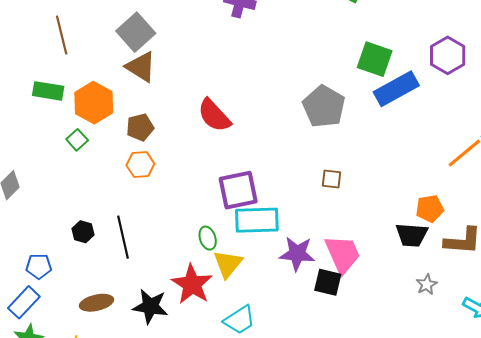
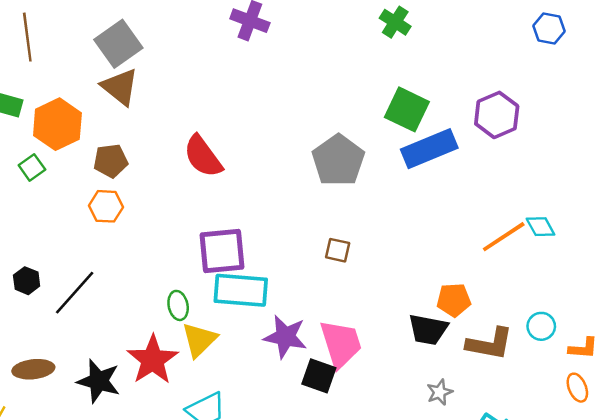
black line: (123, 237) -> (75, 293), turned 48

